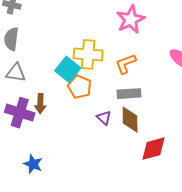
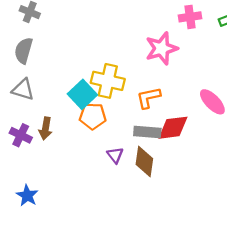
orange pentagon: (80, 87) -> (93, 116), turned -30
purple cross: (20, 113) -> (21, 135), size x0.7
red diamond: (153, 149) -> (173, 128), moved

